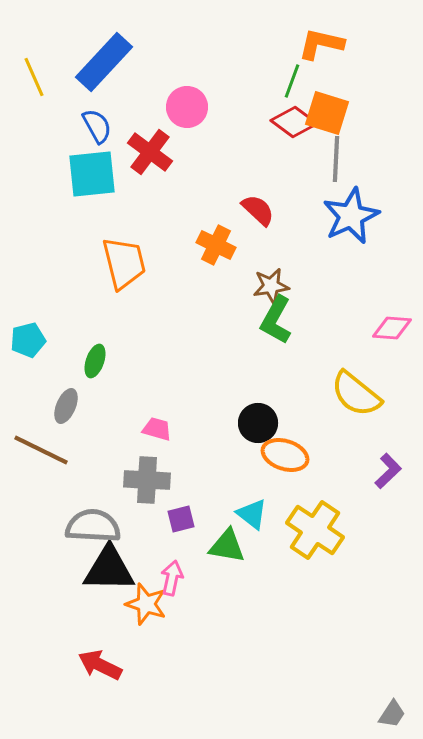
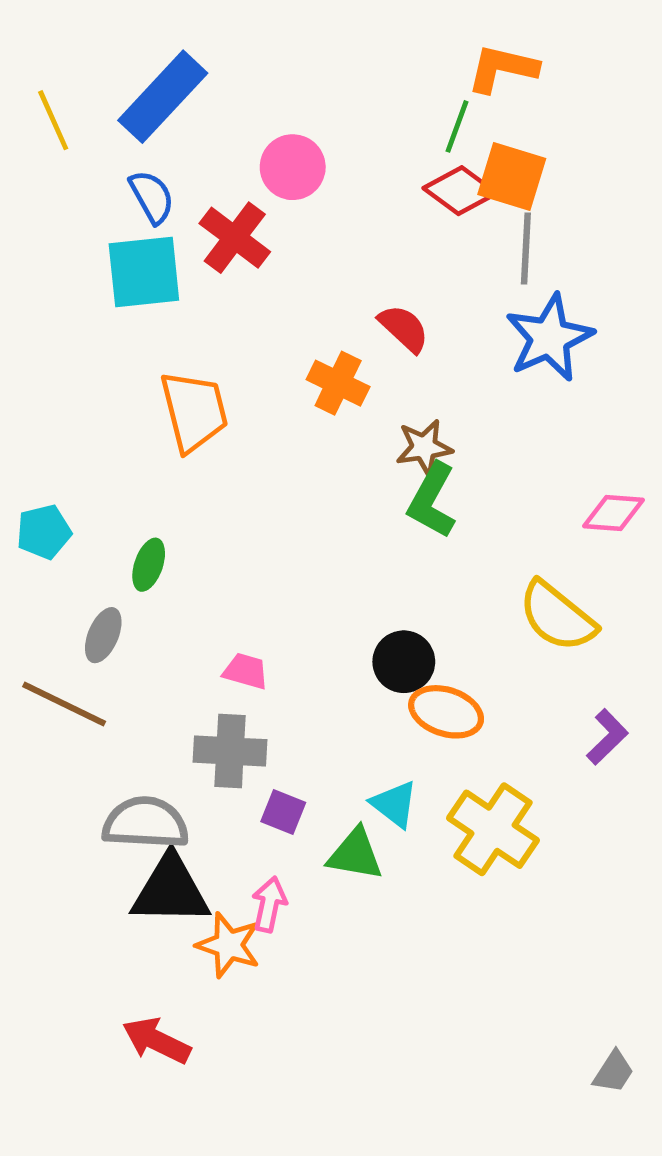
purple square: (181, 519) -> (283, 812), turned 36
gray trapezoid: (392, 714) -> (614, 1072), moved

